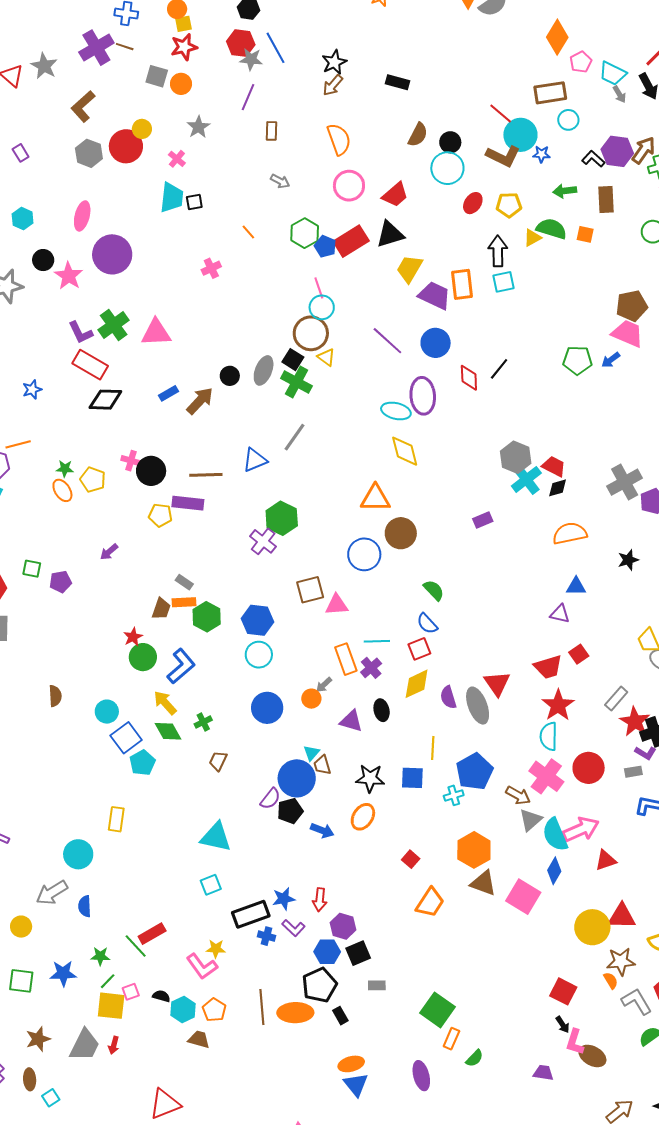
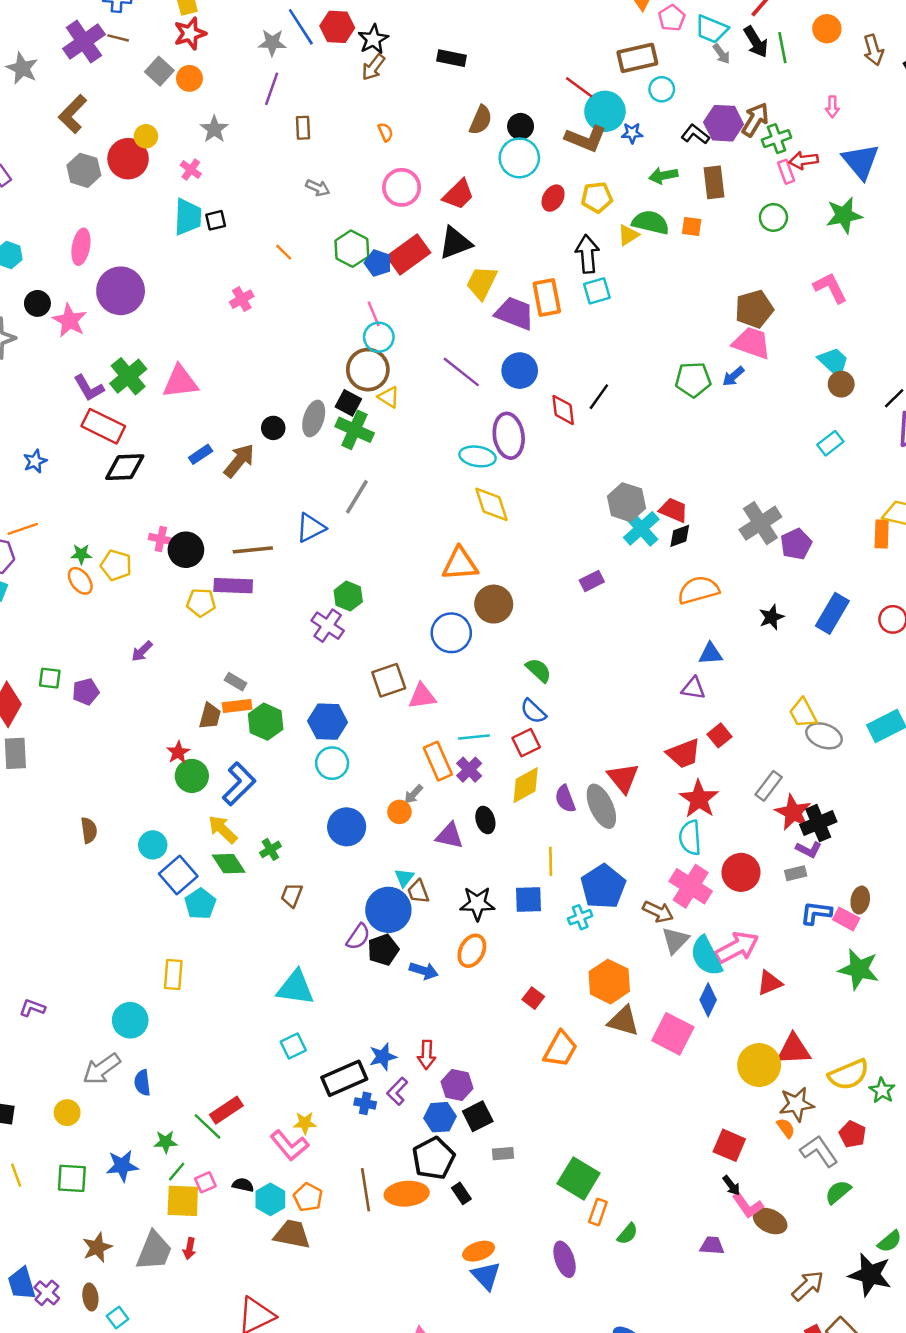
red hexagon: (241, 43) -> (337, 27), moved
gray square: (157, 76) -> (159, 71), turned 30
orange semicircle: (339, 139) -> (385, 132), size x0.5
green hexagon: (282, 518) -> (348, 596), size x0.7
purple L-shape: (294, 928) -> (397, 1091), turned 95
brown trapezoid: (199, 1039) -> (292, 1234), size x1.4
pink L-shape: (575, 1042) -> (748, 1206), turned -48

